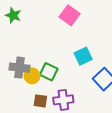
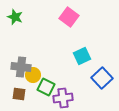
green square: (49, 72) -> (46, 87), moved
brown square: (40, 101) -> (19, 94), moved

